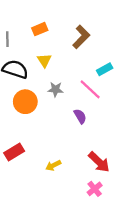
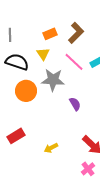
orange rectangle: (40, 29) -> (50, 34), moved
gray star: (55, 89) -> (53, 80), size x1.6
pink line: (90, 89) -> (74, 62), moved

